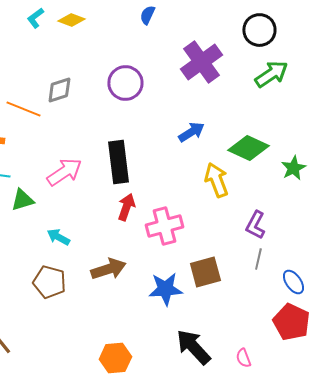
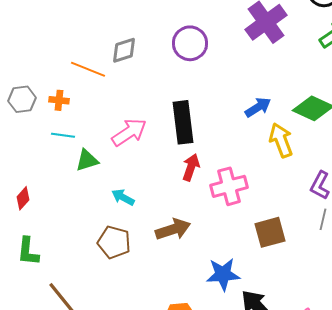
blue arrow: (191, 132) -> (258, 107), moved
blue star: (165, 289) -> (223, 274), moved

